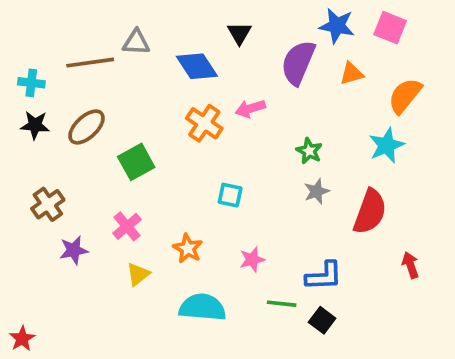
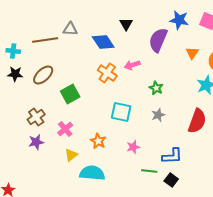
orange triangle: (352, 74) -> (192, 53), moved, turned -40
green star: (309, 151) -> (156, 88), moved
gray star: (317, 191) -> (158, 115), moved
cyan square: (230, 195) -> (121, 112), size x1.5
brown cross: (48, 204) -> (36, 117), moved
cyan semicircle: (202, 307) -> (92, 173), moved

